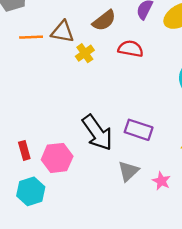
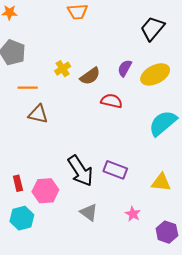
brown triangle: (63, 32) -> (38, 114), moved
yellow cross: (85, 53) -> (63, 69), moved
gray triangle: (128, 171) -> (89, 212), moved, turned -42

